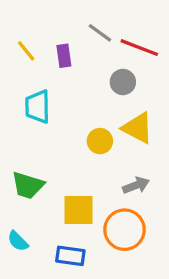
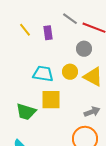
cyan trapezoid: (38, 107) -> (43, 74), moved, turned 100
yellow circle: (100, 141) -> (70, 72), moved
yellow square: (79, 210) -> (51, 100), moved

